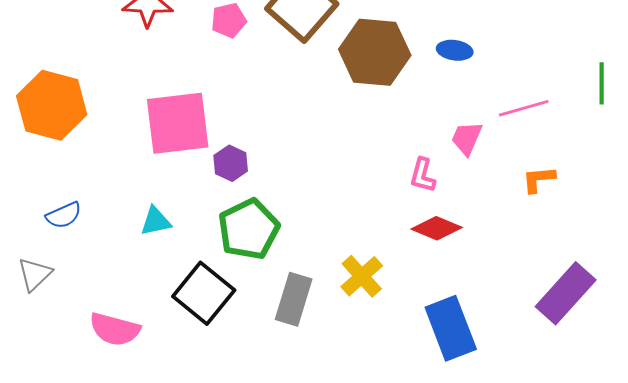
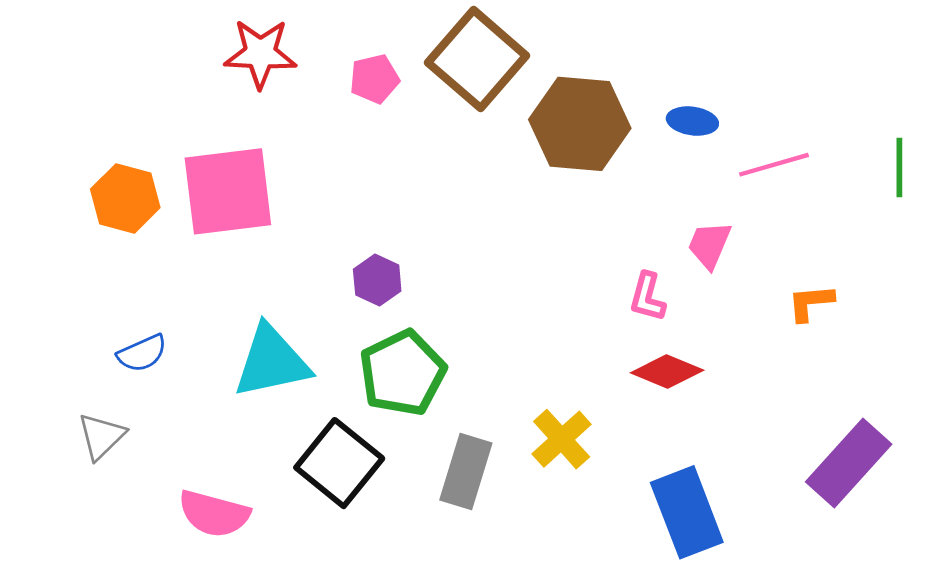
orange hexagon: (52, 105) -> (125, 198), size x0.7
pink line: (524, 108) -> (774, 165), moved
pink square: (178, 123) -> (228, 191), moved
cyan triangle: (156, 221) -> (272, 362), size x1.8

